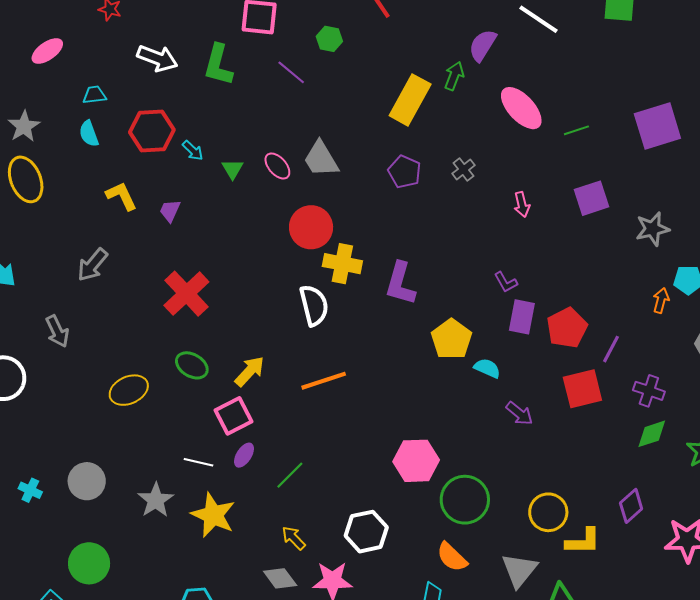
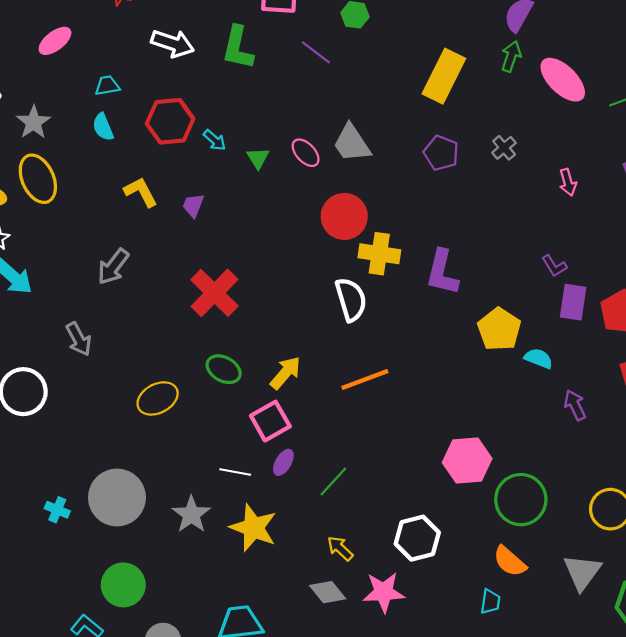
green arrow: (454, 76) -> (511, 56), moved
purple arrow: (519, 413) -> (575, 405), turned -152
gray circle: (87, 481) -> (117, 497), size x1.4

